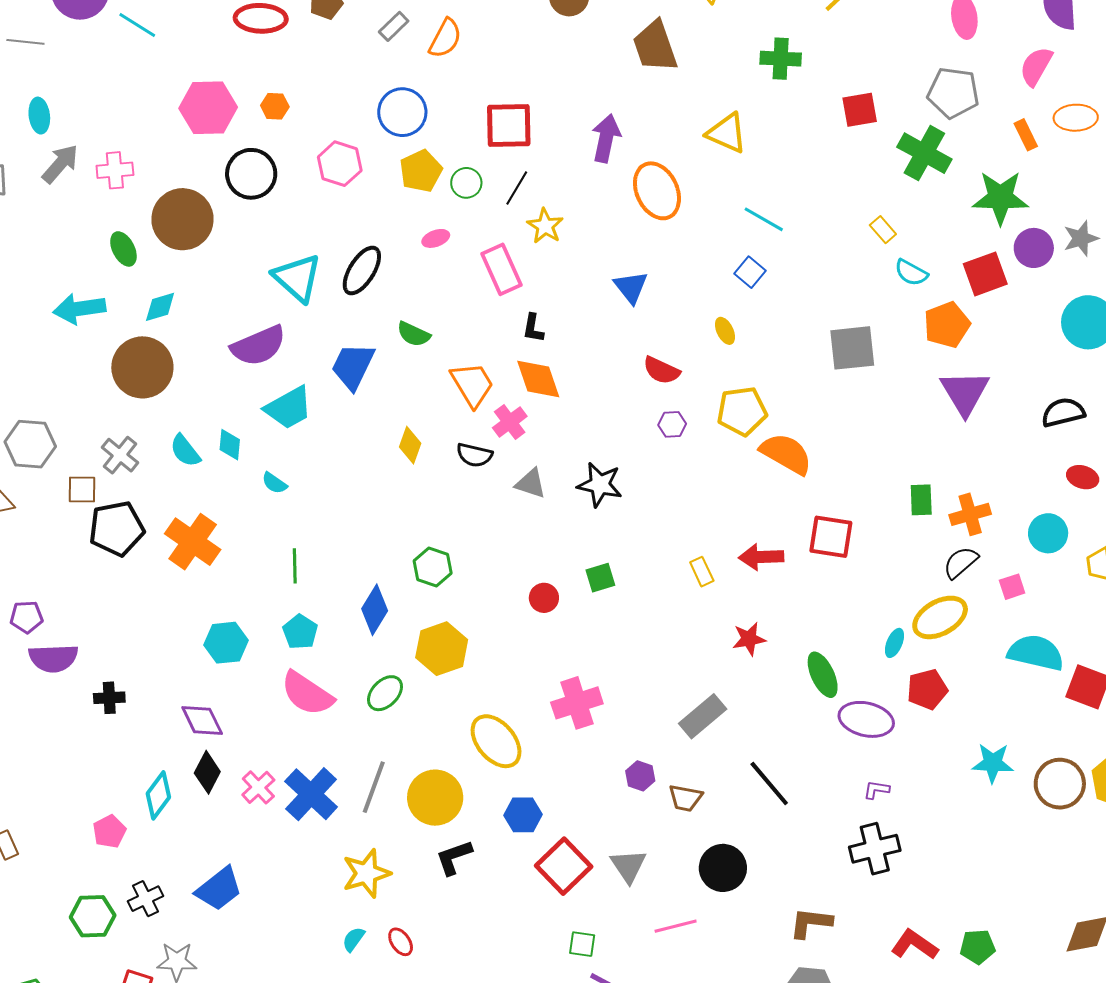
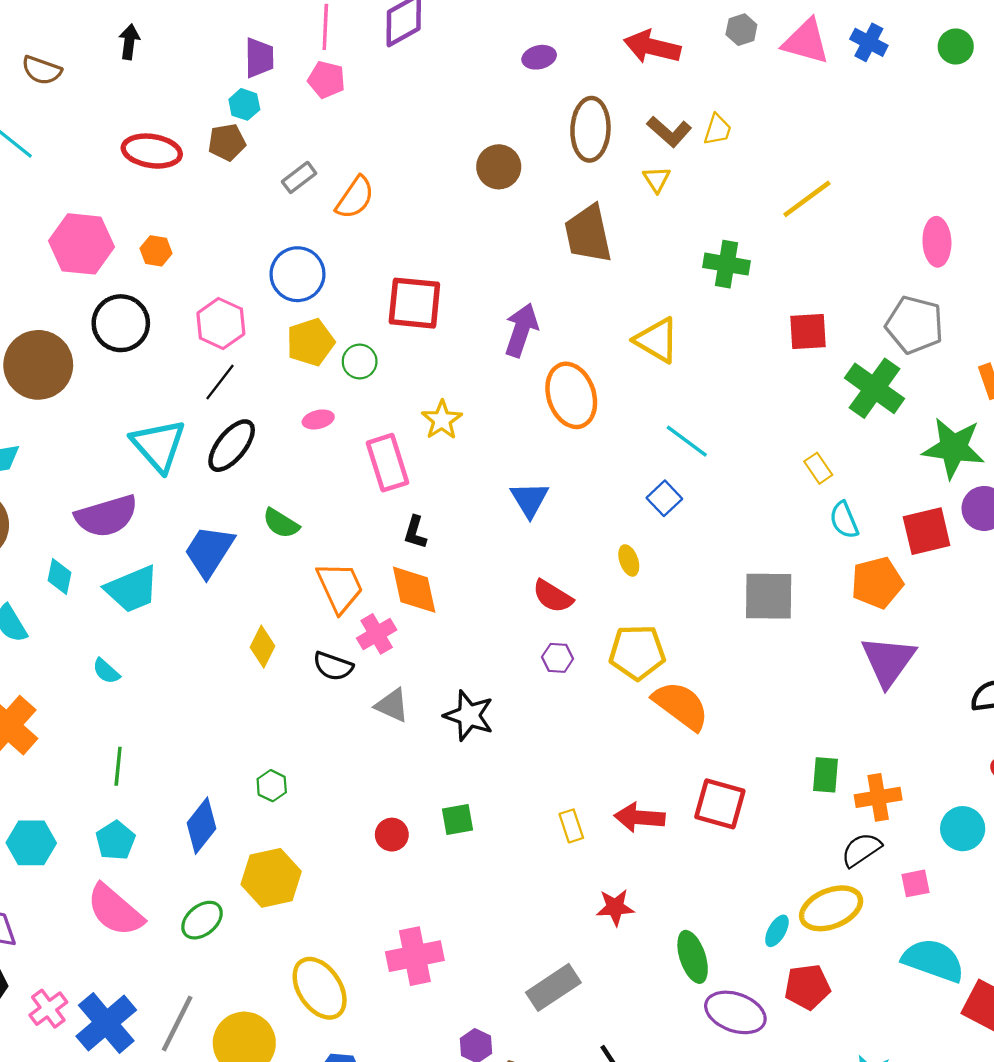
black line: (517, 188) -> (220, 382), moved
cyan semicircle: (911, 273) -> (844, 520), turned 32
cyan diamond: (230, 445) -> (59, 576), moved
green hexagon: (433, 567) -> (272, 786), size x0.7

